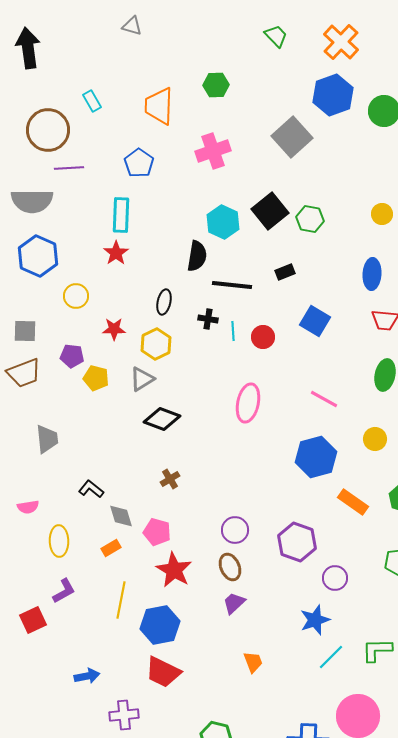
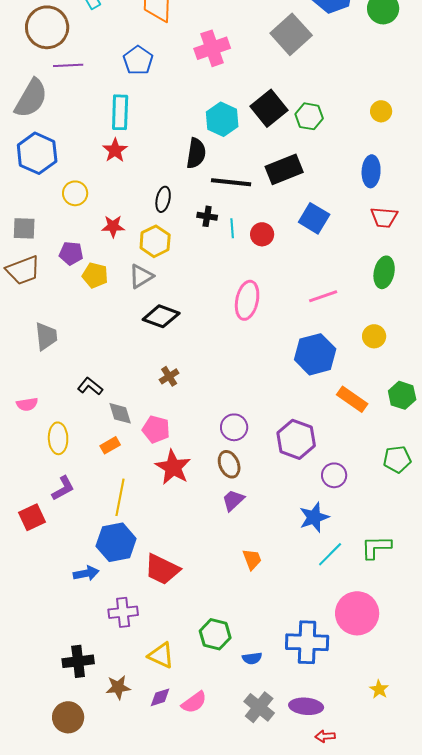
gray semicircle: (32, 201) -> (31, 98), turned -60
black rectangle: (285, 272) -> (284, 169), size x1.8
pink line: (324, 399) -> (323, 296), turned -48
blue hexagon: (160, 625) -> (116, 542), moved

